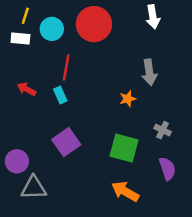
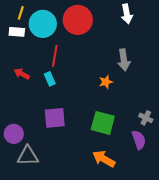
cyan circle: (52, 29) -> (43, 24), size x1.4
gray cross: (163, 130) -> (146, 118), moved
purple square: (66, 142) -> (55, 118), turned 30

